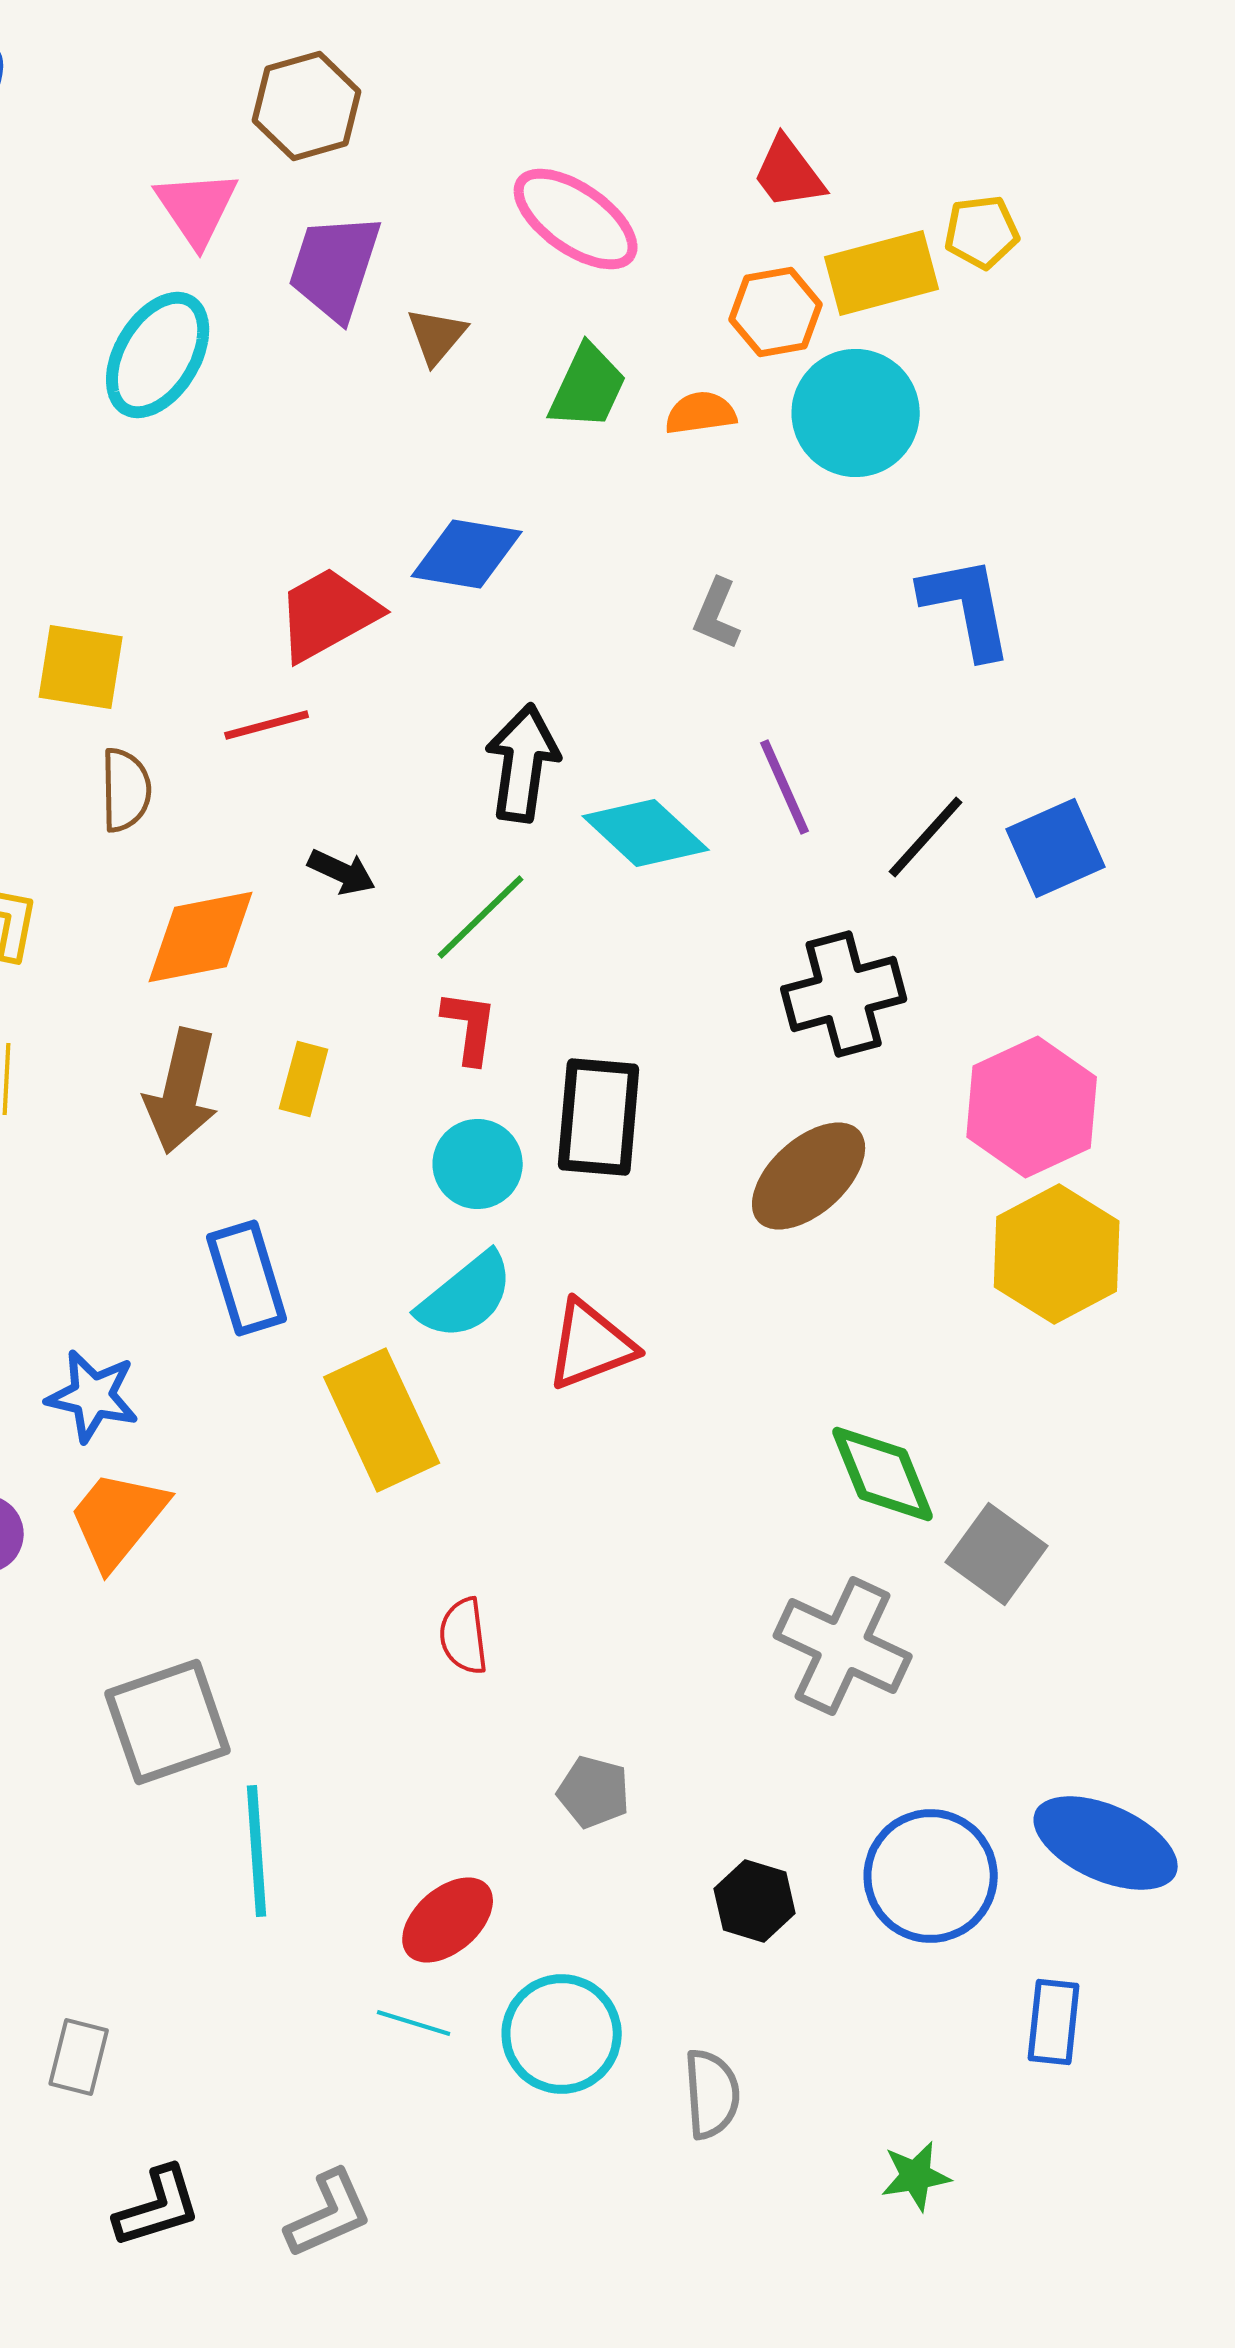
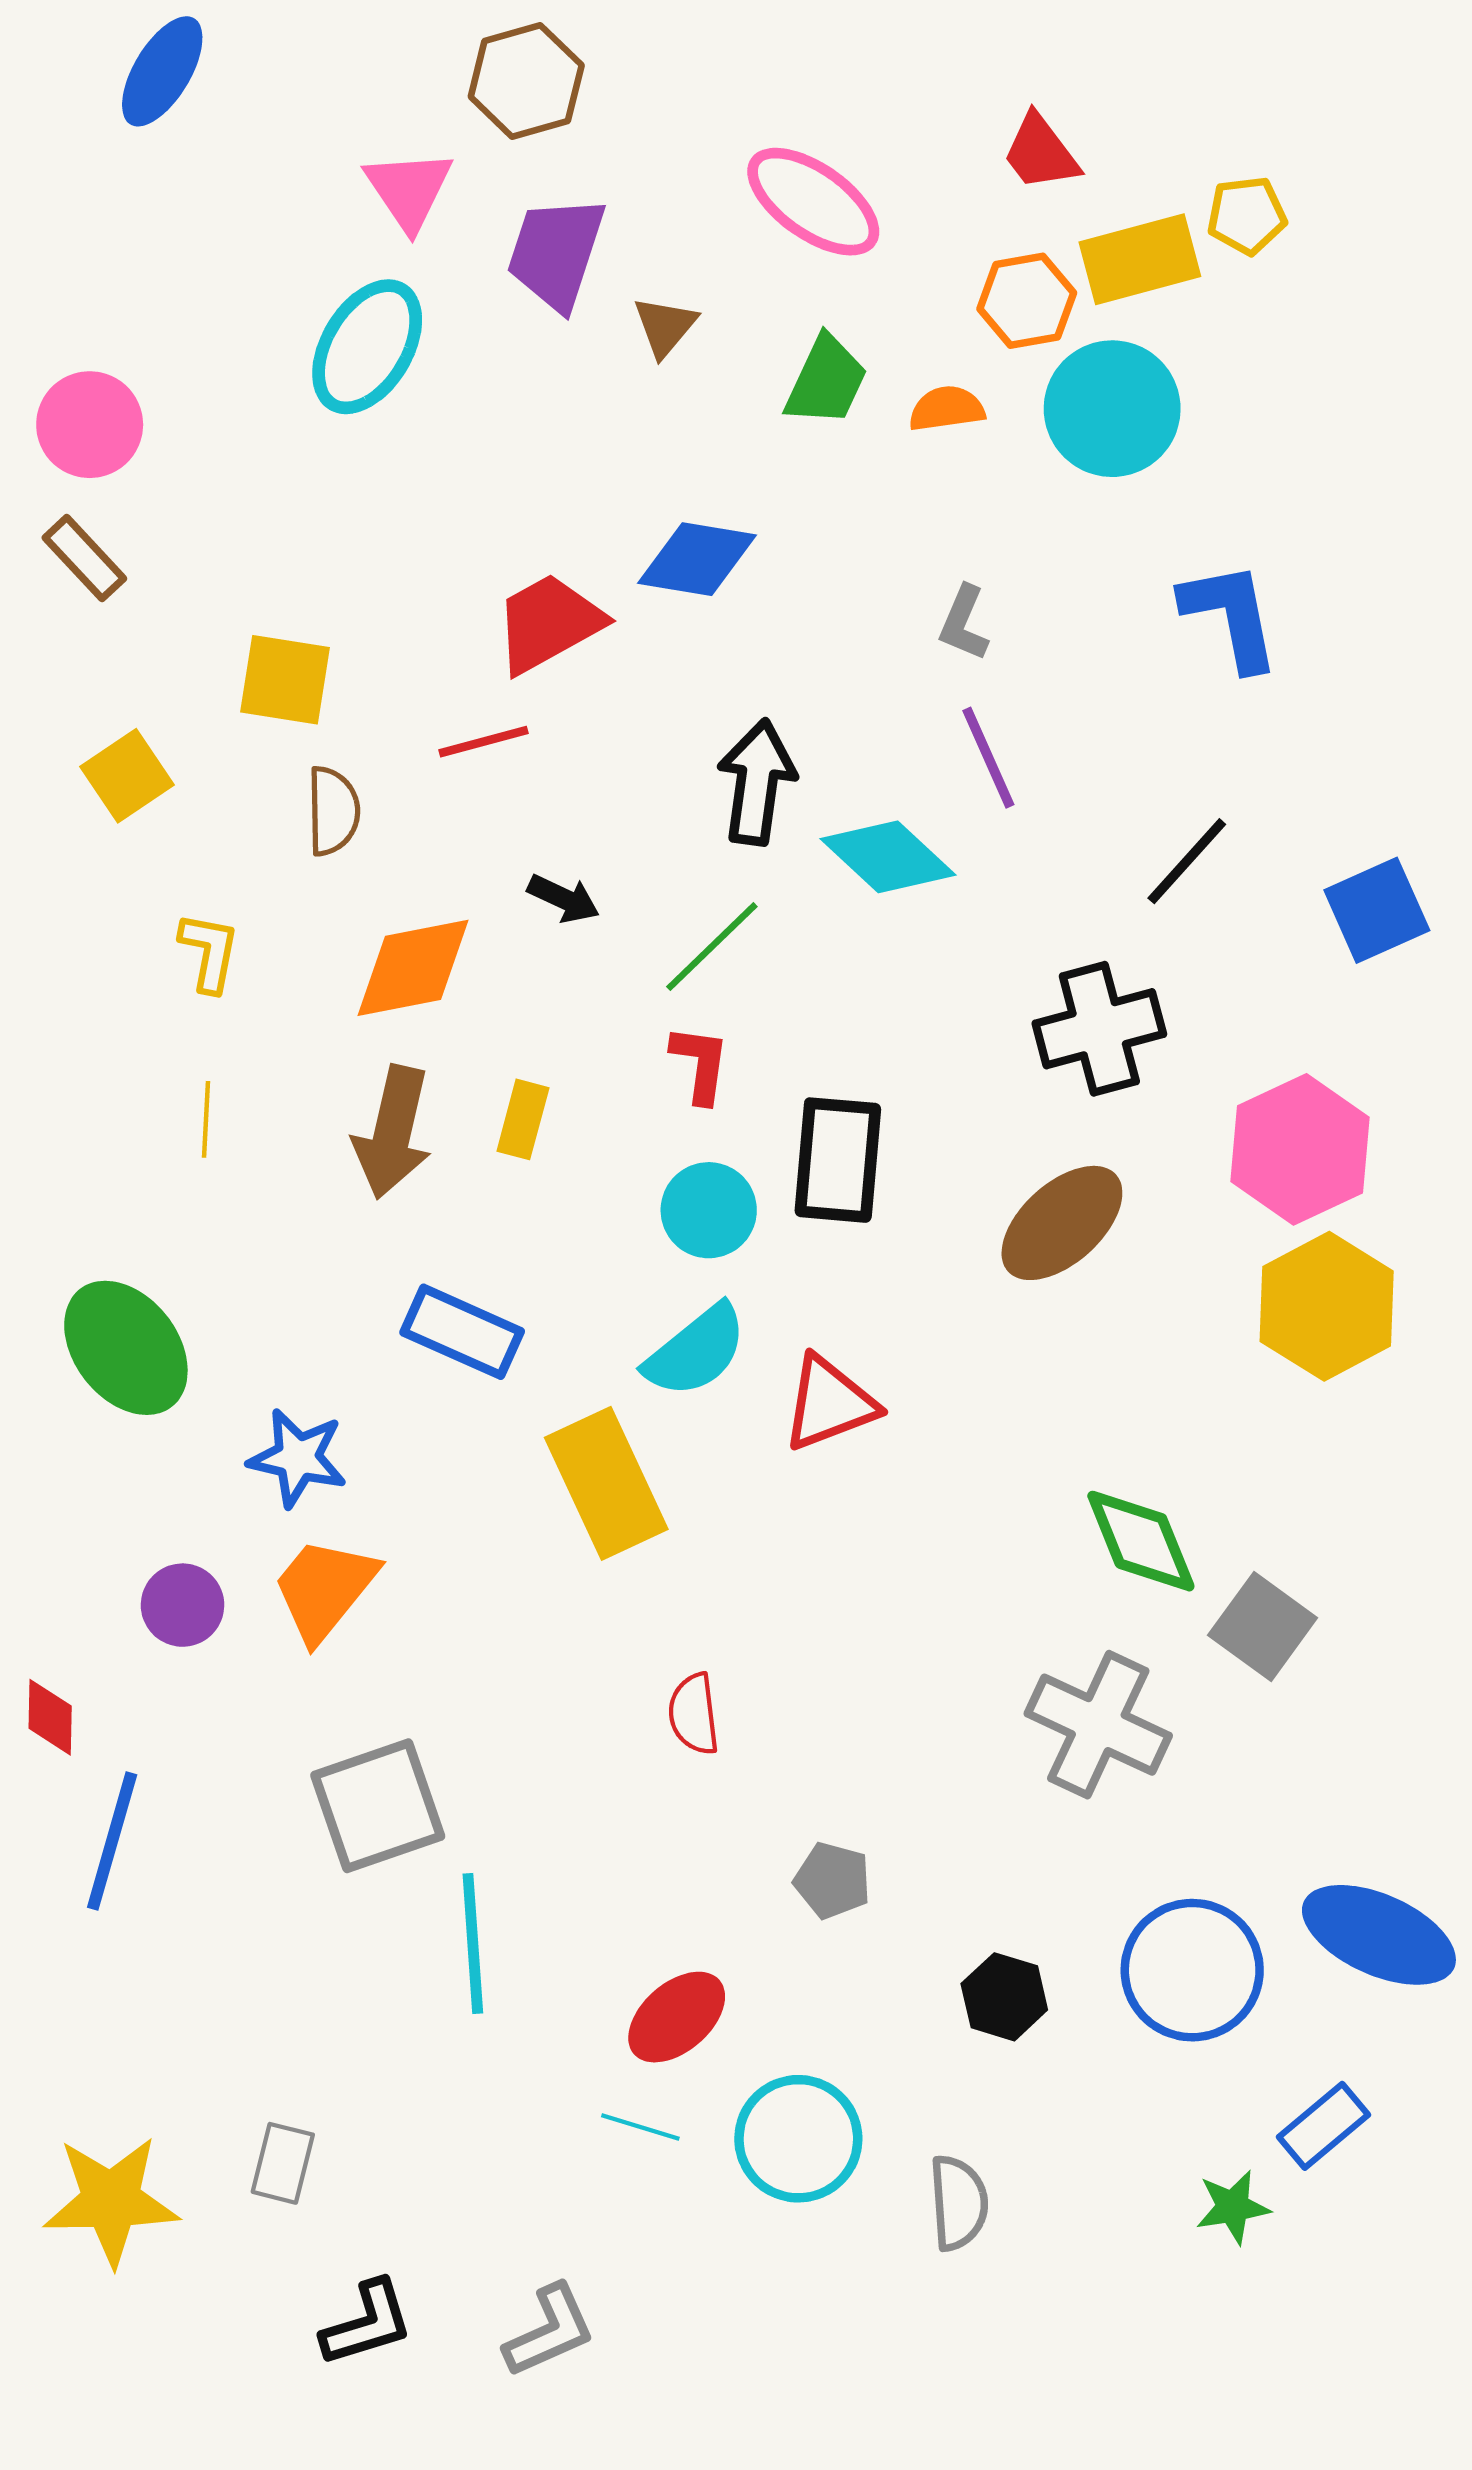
purple line: (785, 787) -> (988, 758), moved
blue square: (1056, 848) -> (1377, 910), moved
blue rectangle: (247, 1278) -> (462, 1332), turned -49
blue rectangle: (1054, 2022) -> (1323, 2126), turned 44
green star: (916, 2176) -> (1233, 2207), moved

